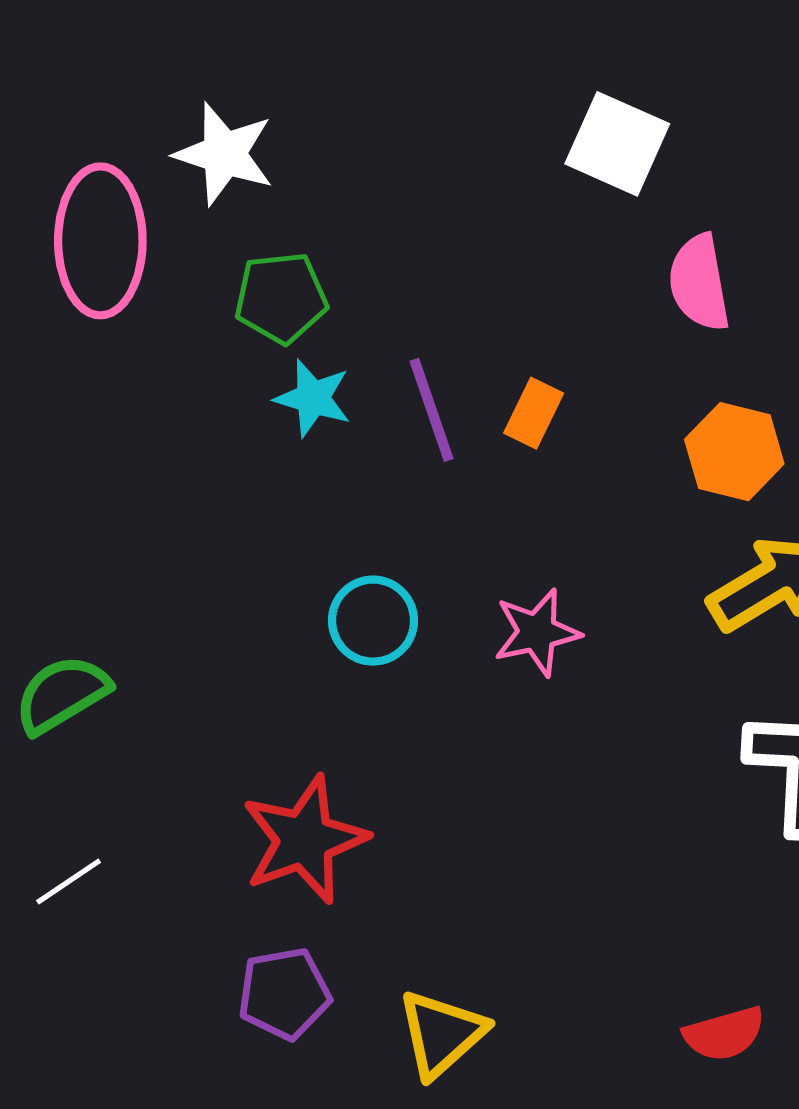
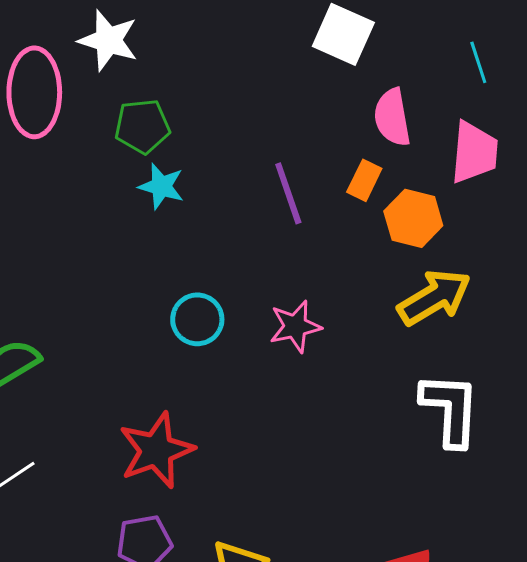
purple line: (432, 410) -> (288, 193), moved
orange rectangle: (534, 413) -> (364, 180), moved

